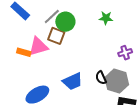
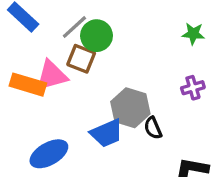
green star: (106, 18) -> (193, 34), moved
orange rectangle: (24, 52) -> (28, 85), size x1.5
gray hexagon: (117, 81) -> (130, 108), moved

